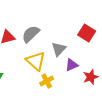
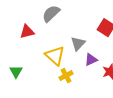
gray semicircle: (31, 34) -> (51, 14), moved

